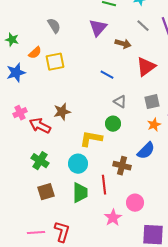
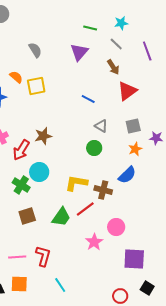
gray line: (143, 26) -> (116, 44), moved
brown arrow: (123, 44) -> (113, 67), moved, turned 42
orange semicircle: (35, 53) -> (16, 77), turned -96
red arrow: (40, 126) -> (21, 150), turned -85
yellow L-shape: (91, 139) -> (76, 183), moved
cyan circle: (78, 164) -> (39, 172), moved
red line: (104, 185) -> (85, 209), turned 60
green trapezoid: (80, 193) -> (61, 217), turned 35

